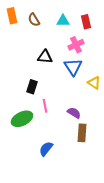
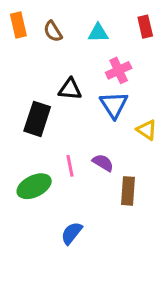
red rectangle: (86, 22) -> (145, 27), moved
black rectangle: (32, 87) -> (37, 119), moved, size x1.5
purple semicircle: (74, 113) -> (103, 163), moved
brown rectangle: (82, 133) -> (128, 191), moved

